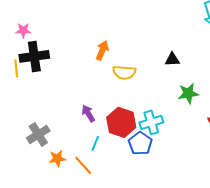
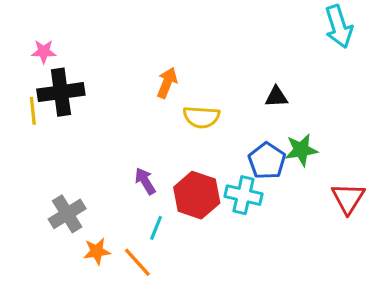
cyan cross: (151, 122) -> (244, 195), turned 30
blue pentagon: (140, 143) -> (267, 161), moved

